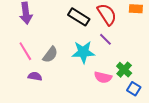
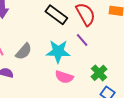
pink semicircle: (103, 77) -> (64, 77), moved

